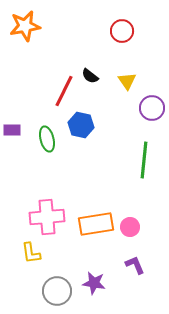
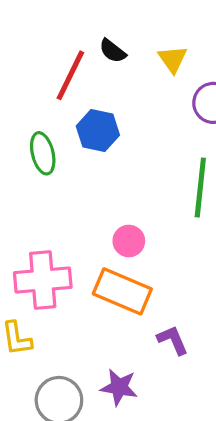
orange rectangle: (96, 224) -> (122, 291), turned 32
pink circle: (130, 227) -> (129, 241), moved
purple L-shape: (135, 265) -> (173, 340), moved

